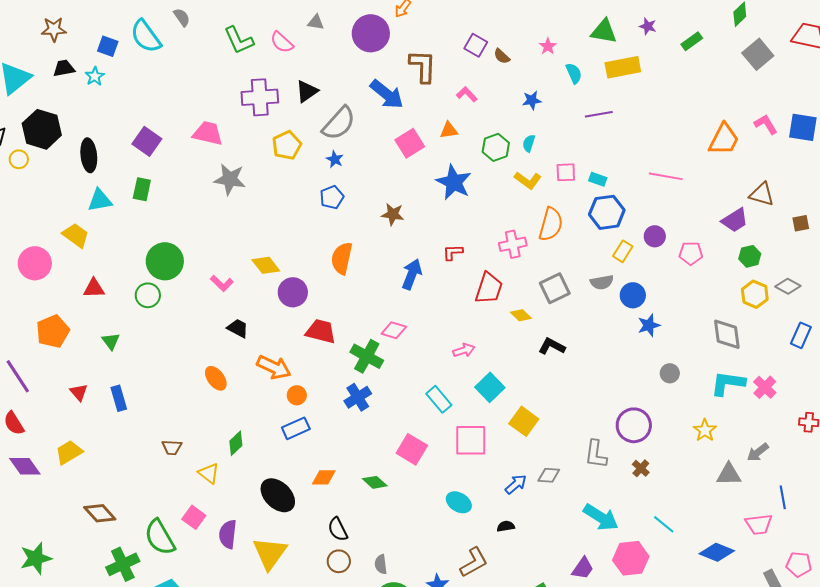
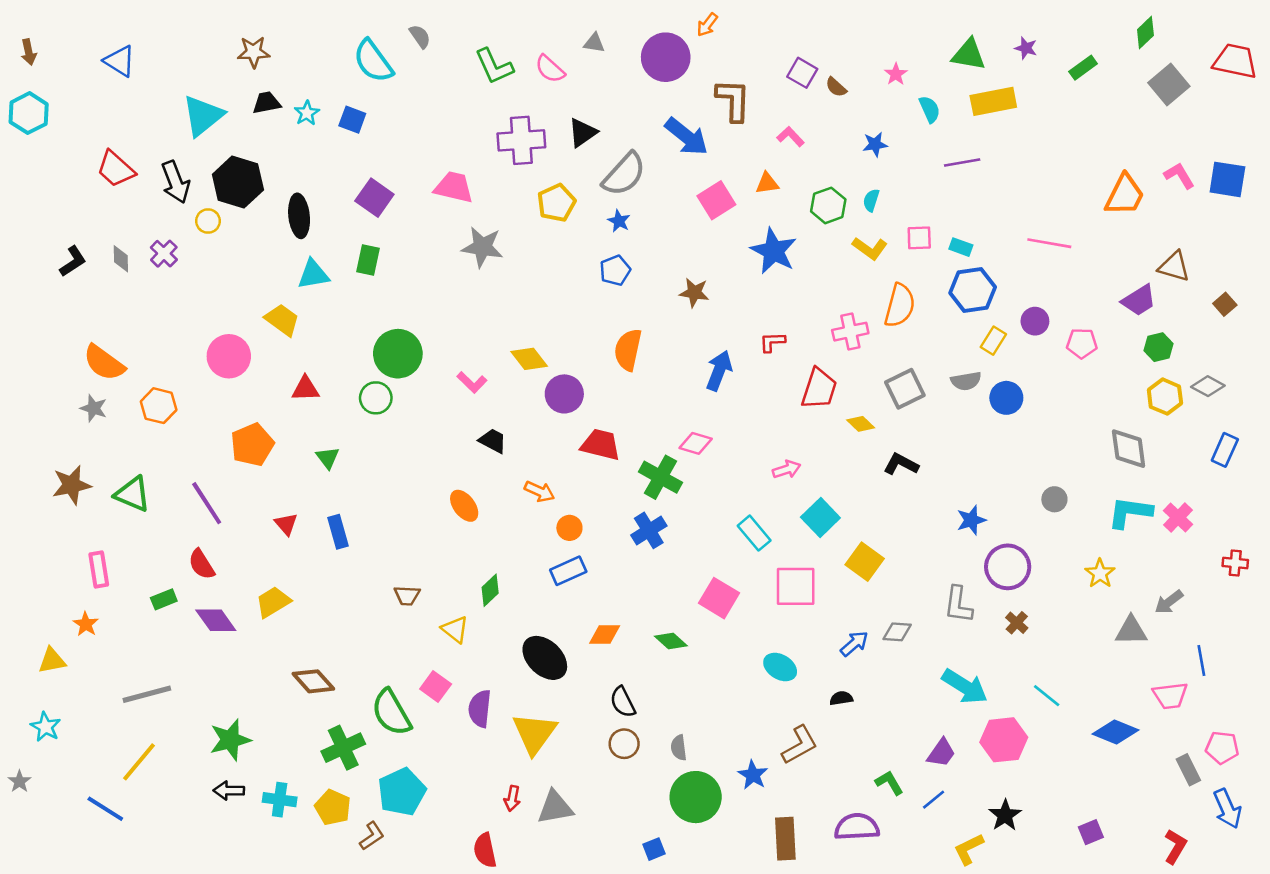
blue square: (108, 46) -> (352, 120), moved
brown square: (801, 223) -> (1225, 304), turned -30
blue star: (649, 325) -> (971, 520), moved
orange arrow: (274, 367) -> (540, 491), size x0.7

